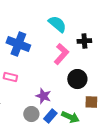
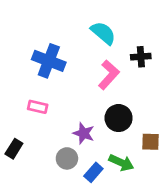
black circle: (77, 79) -> (119, 118), moved
blue rectangle: (50, 116) -> (93, 172), moved

